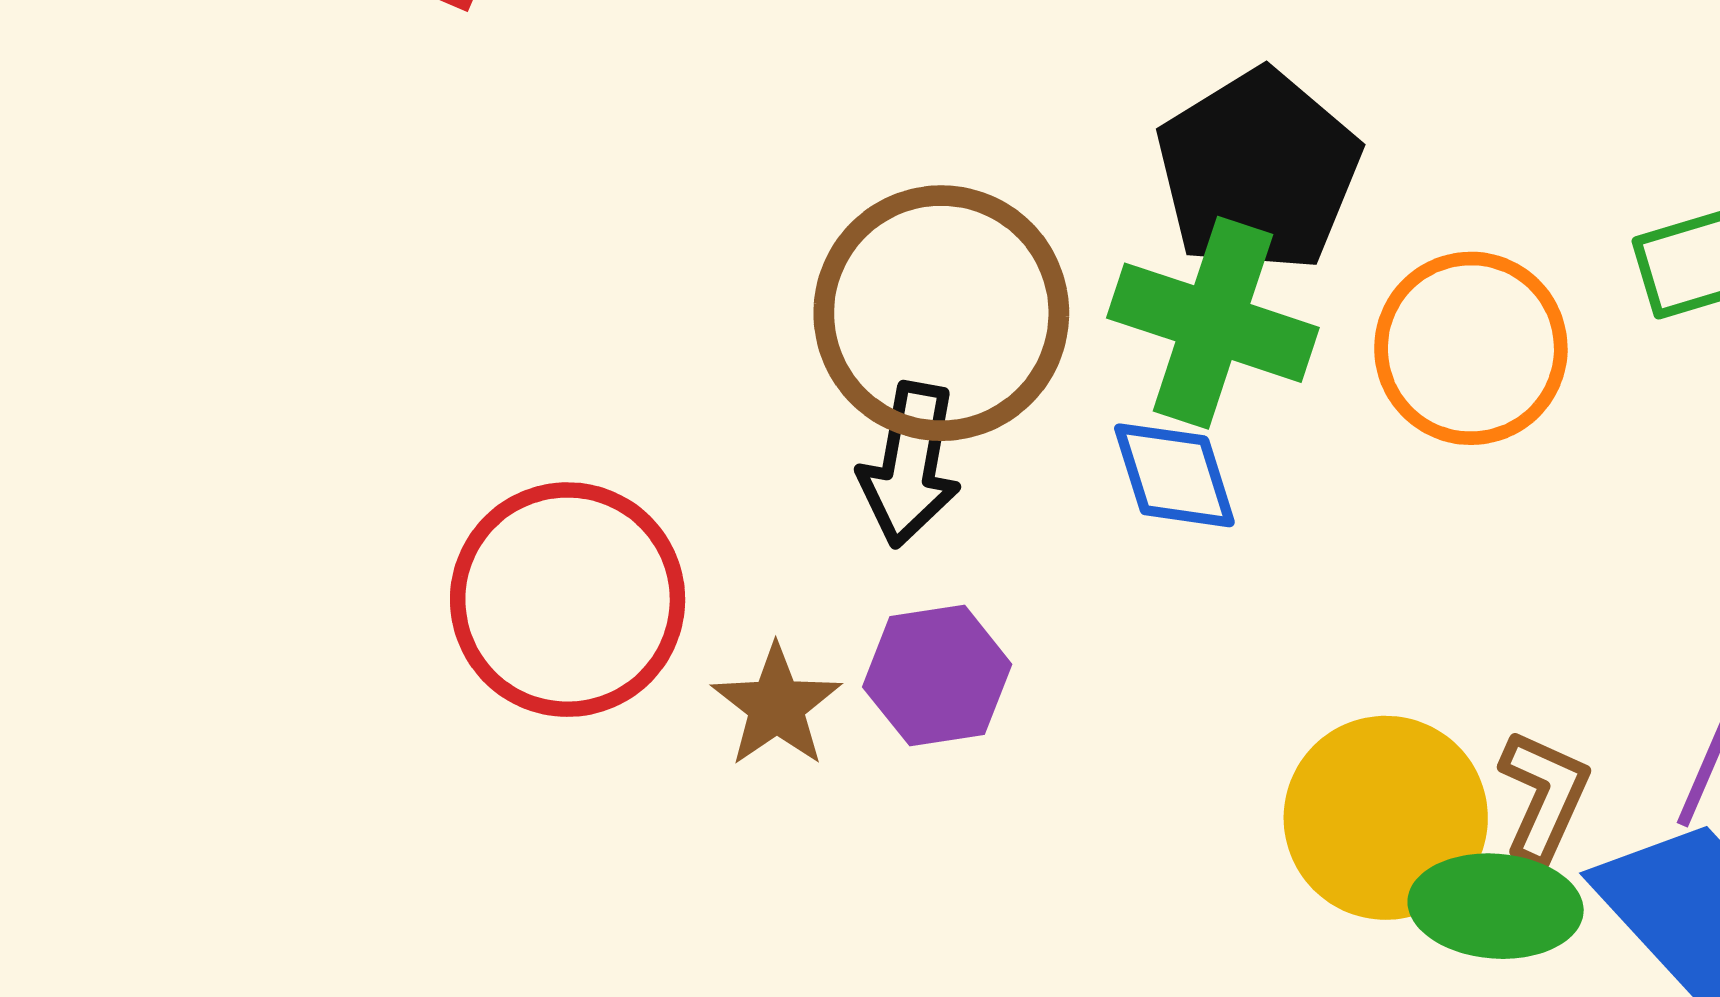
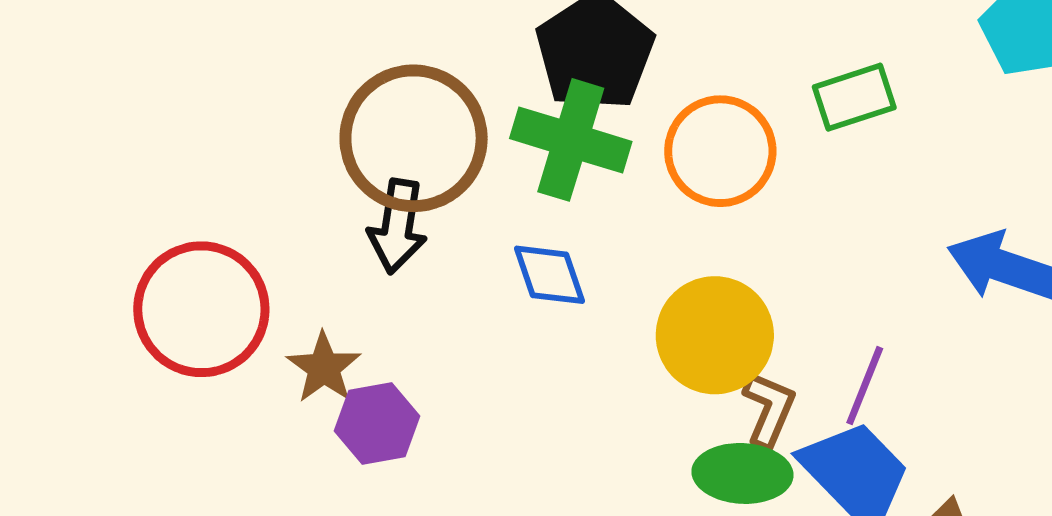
blue diamond: (1174, 475) -> (550, 275), moved
purple hexagon: (937, 676) -> (377, 423), moved
yellow circle: (1386, 818) -> (715, 335), moved

